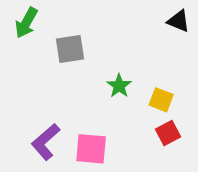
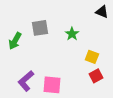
green arrow: (26, 23) -> (15, 41), moved
green star: (119, 86) -> (72, 34), moved

